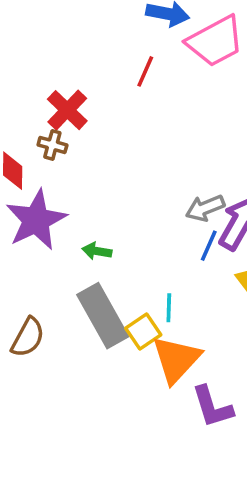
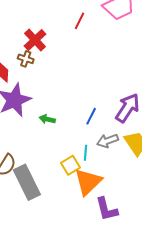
gray arrow: (205, 208) -> (107, 141), moved
blue line: (209, 246) -> (91, 116), moved
gray rectangle: (103, 316) -> (27, 182), moved

